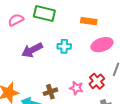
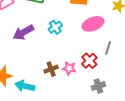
cyan cross: (64, 46) -> (55, 27), turned -32
brown cross: (50, 92) -> (51, 69), moved

